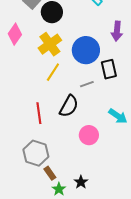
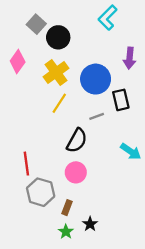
red line: (39, 113) -> (26, 164), moved
pink circle: (89, 135) -> (76, 172), moved
brown rectangle: (50, 173) -> (67, 208), moved, turned 56

